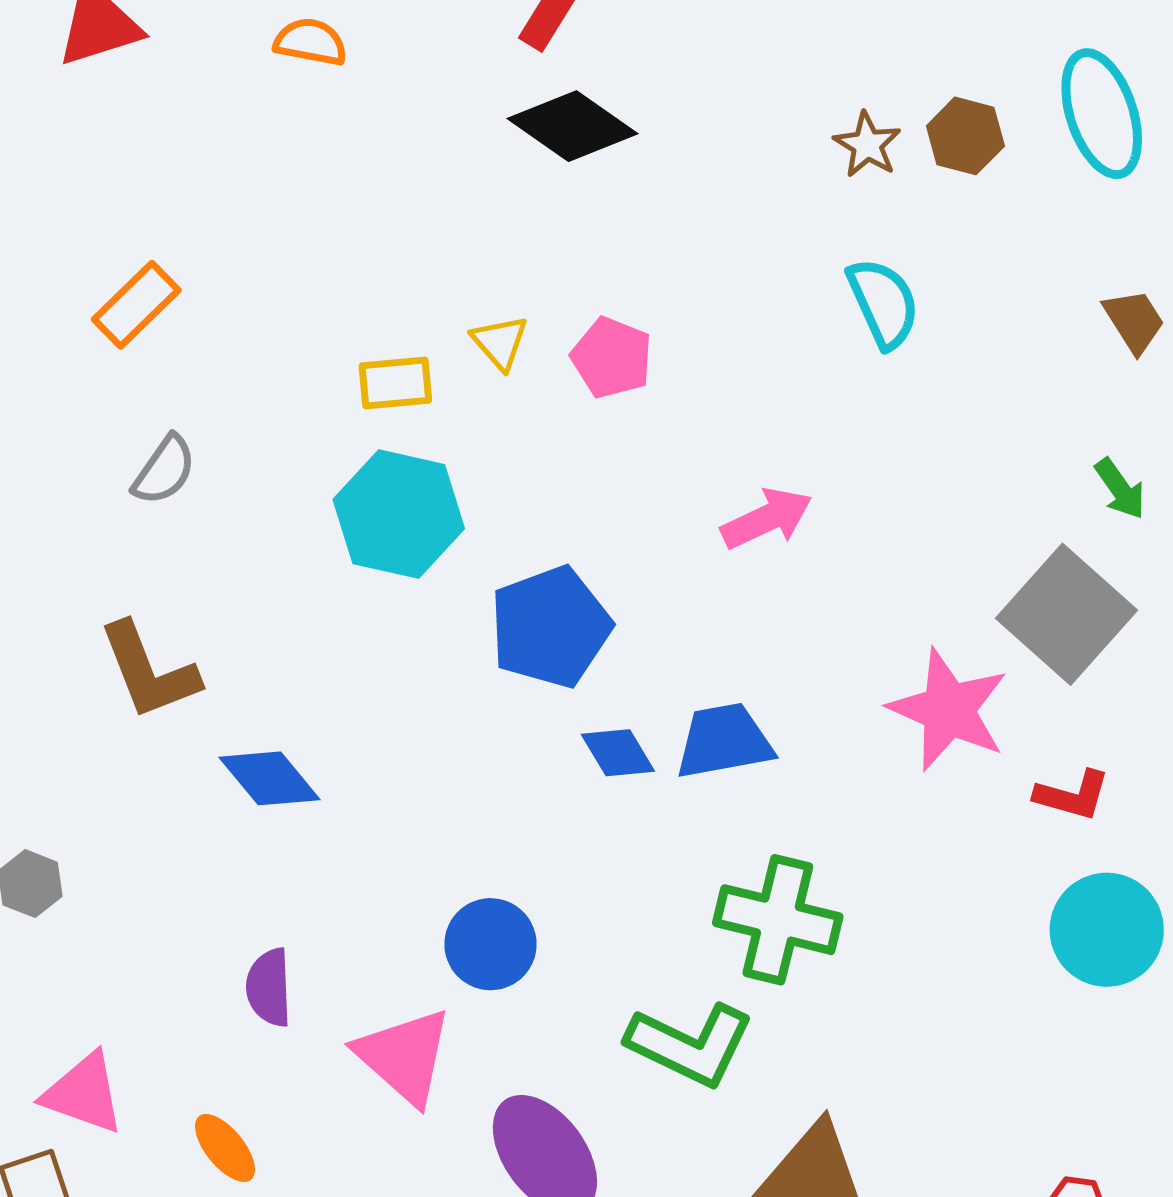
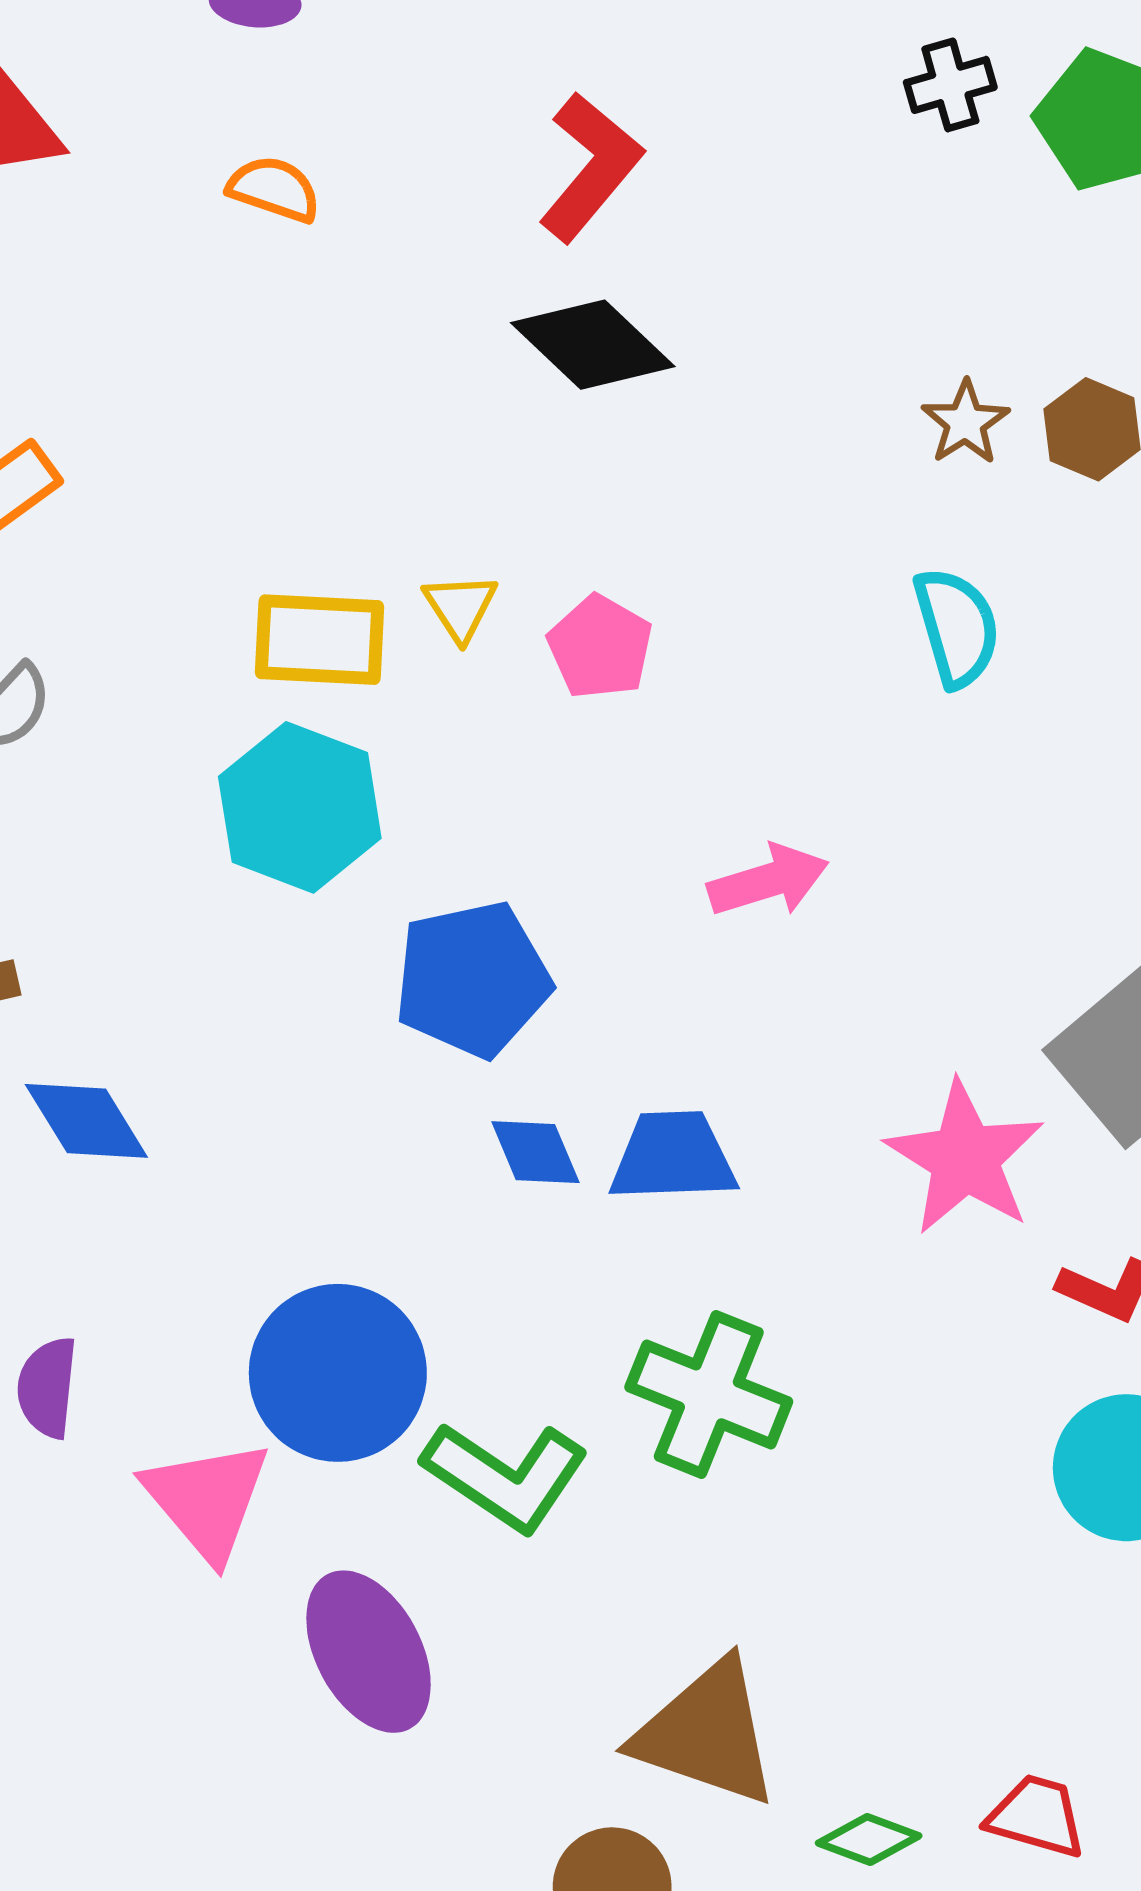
yellow rectangle: (395, 383) -> (320, 640), size x1.4
blue circle: (490, 944) -> (338, 1373), size x1.5
green L-shape: (690, 1045) -> (506, 1476), moved

